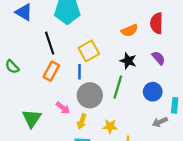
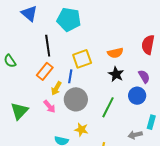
orange semicircle: (130, 30) -> (115, 53), moved
green line: (118, 87) -> (108, 107), moved
blue circle: (153, 92) -> (137, 96), moved
yellow arrow: (82, 122) -> (56, 88), moved
yellow star: (110, 126) -> (81, 130), moved

